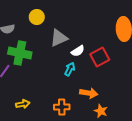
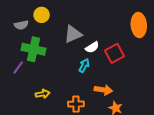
yellow circle: (37, 17) -> (42, 15), moved
yellow arrow: (23, 104) -> (43, 94), moved

